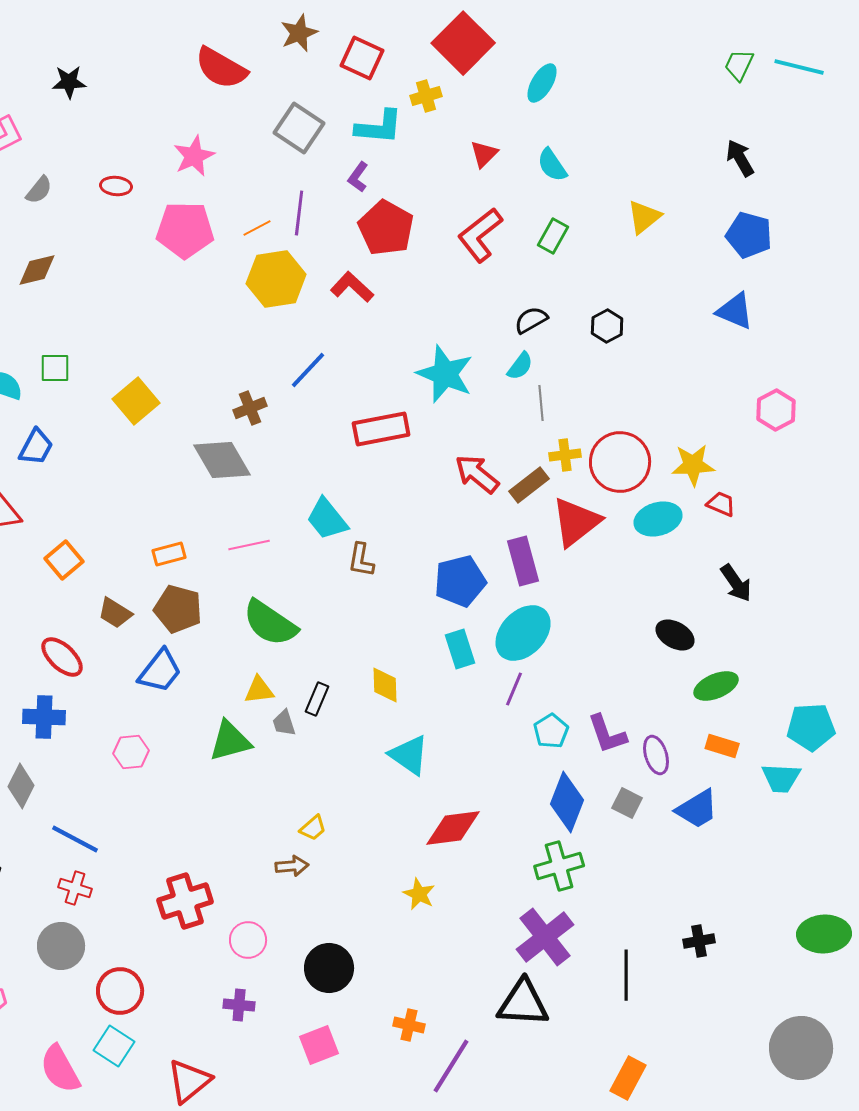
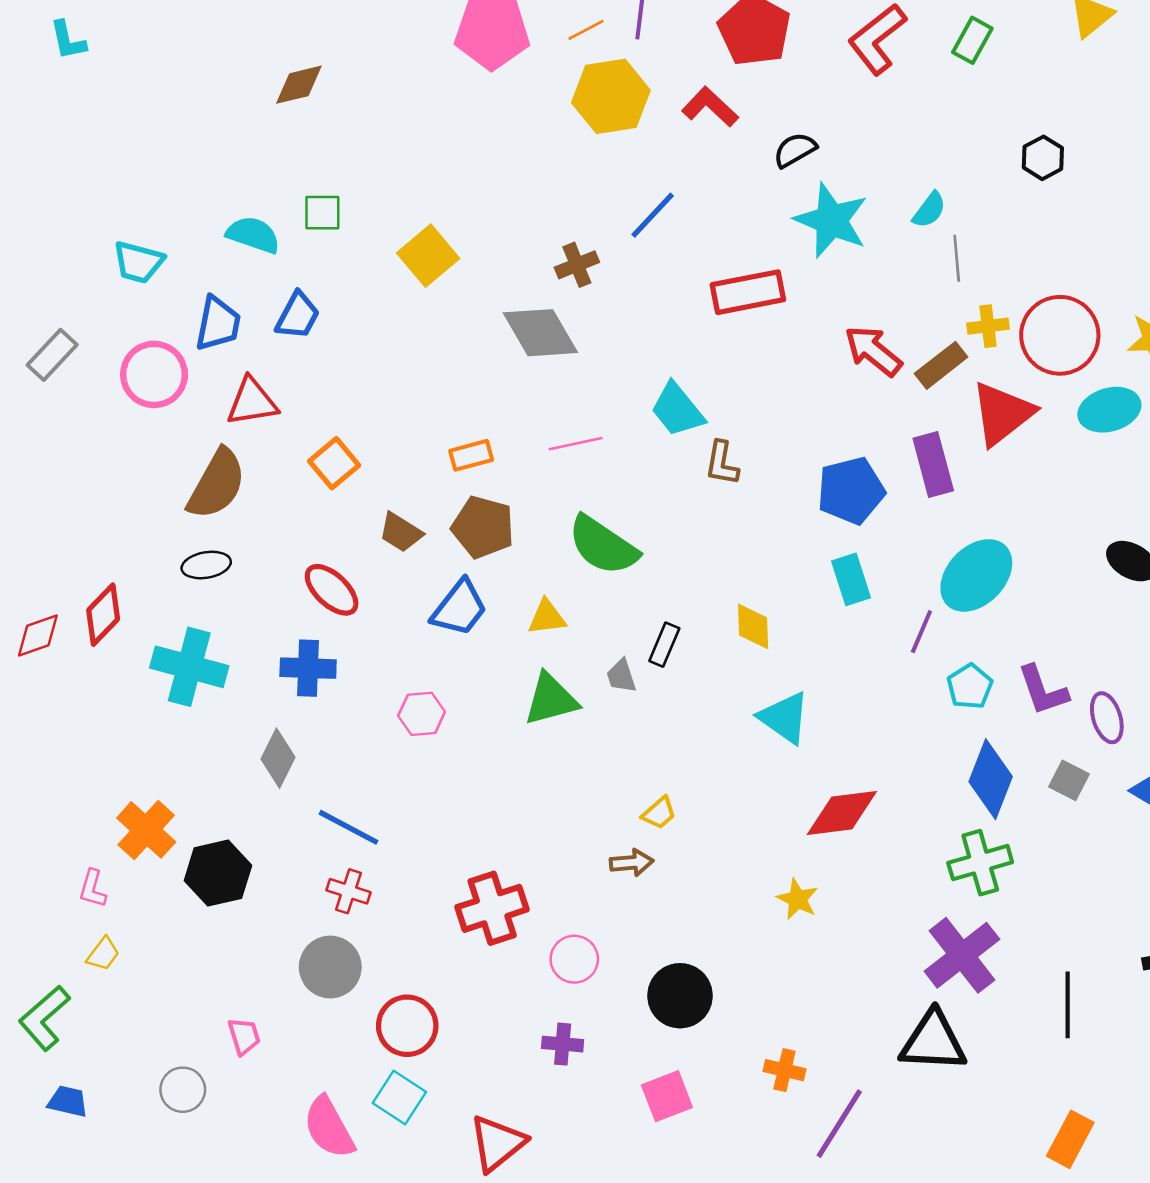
black semicircle: (531, 320) -> (795, 150), moved
cyan ellipse: (523, 633) -> (976, 575), moved
yellow triangle: (259, 690) -> (547, 617), moved

